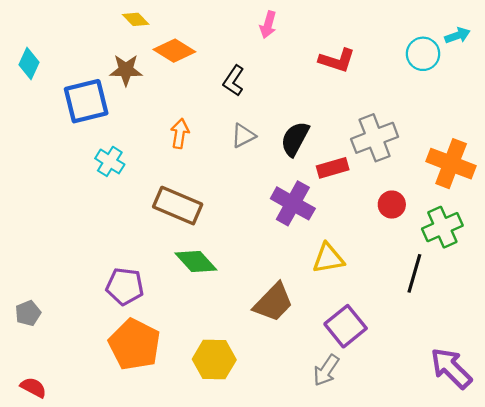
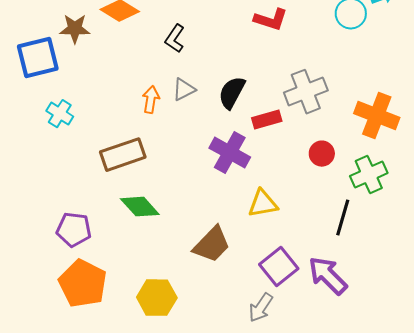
orange arrow: (180, 133) -> (151, 100), moved
brown rectangle: (178, 206) -> (123, 155), turned -42
purple arrow: (451, 368) -> (328, 276), moved

